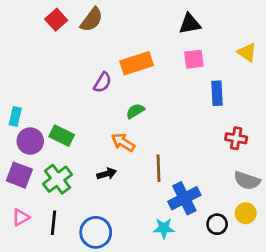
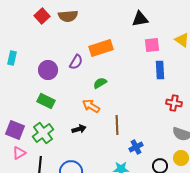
brown semicircle: (92, 20) -> (68, 16), turned 48
pink square: (194, 59) -> (152, 45), moved
cyan rectangle: (15, 116) -> (12, 58), moved
purple circle: (30, 141) -> (48, 70), moved
blue cross: (184, 198) -> (136, 147), size x0.6
pink triangle: (21, 217) -> (19, 153), moved

